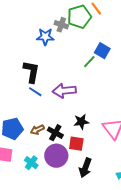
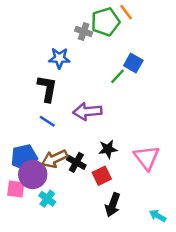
blue star: (45, 37) -> (59, 58), moved
blue line: (35, 92) -> (47, 121), moved
brown arrow: (37, 130) -> (55, 159), size x1.5
red square: (76, 144) -> (102, 176), turned -35
purple circle: (56, 156) -> (33, 174), moved

